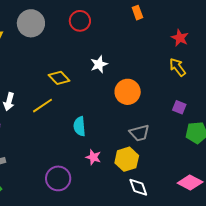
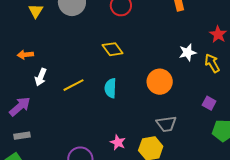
white star: (99, 64) -> (188, 52), moved
yellow diamond: (59, 78) -> (113, 49), moved
cyan semicircle: (79, 126) -> (110, 88), moved

